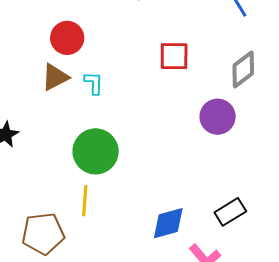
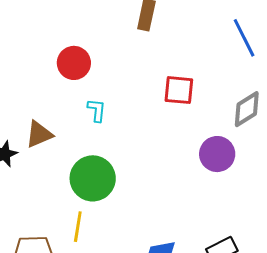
brown triangle: (55, 77) -> (39, 134), moved

